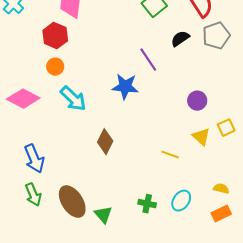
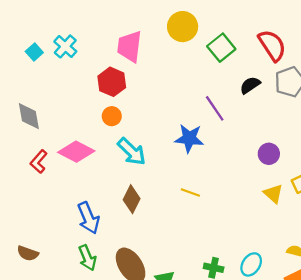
brown diamond: (105, 142) -> (132, 199), moved
yellow line: (170, 155) -> (190, 193), moved

